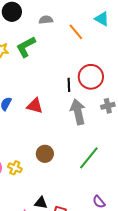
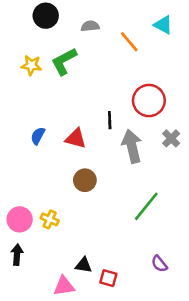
black line: (69, 85) -> (110, 120), moved
gray cross: (108, 106) -> (171, 138), turned -32
brown circle: (45, 154) -> (85, 180), moved

